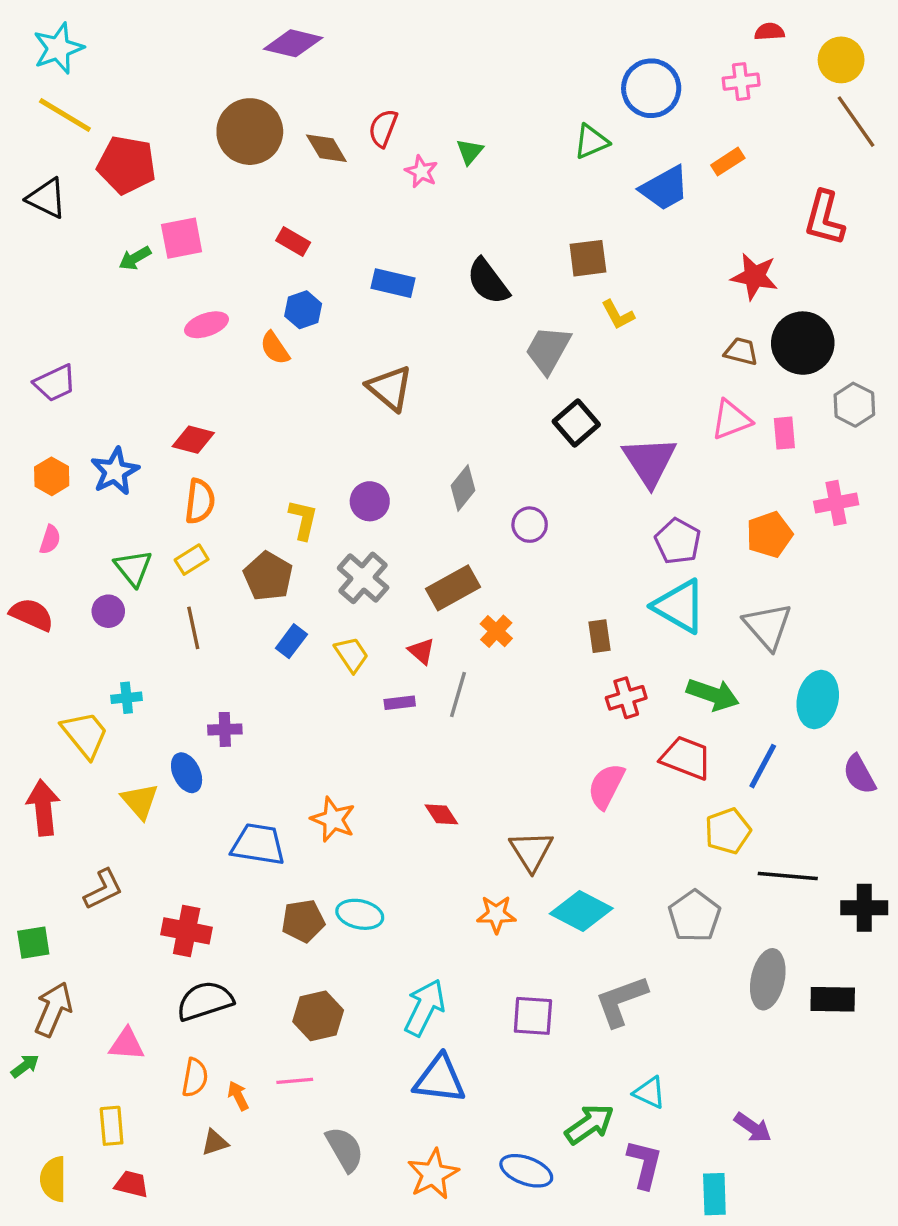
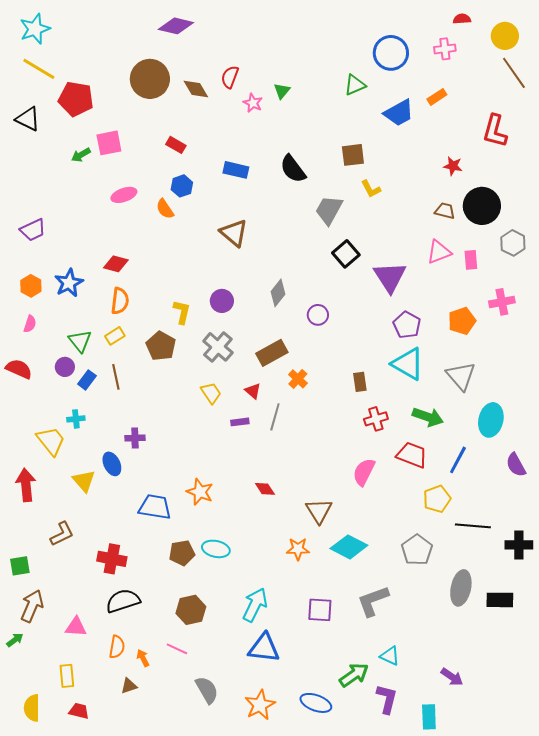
red star: (754, 276) -> (453, 166), size x0.7
blue rectangle: (291, 641) -> (87, 380), moved
pink line: (295, 1081) -> (177, 649), turned 30

